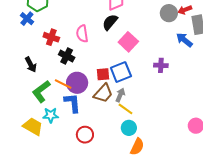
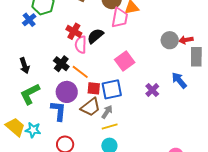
black semicircle: (110, 22) -> (95, 36), moved
red cross: (51, 37) -> (74, 31), moved
blue arrow: (184, 40) -> (179, 80), moved
purple cross: (161, 65) -> (152, 90), turned 32
orange line: (63, 84) -> (80, 72), moved
yellow line: (126, 109) -> (110, 127), turned -63
cyan star: (51, 115) -> (33, 130), moved

